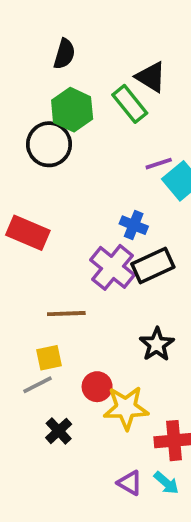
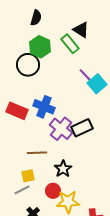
purple line: (159, 164) -> (85, 75), turned 64
blue cross: (134, 225) -> (44, 107), moved, size x1.5
black star: (157, 344) -> (63, 169), moved

